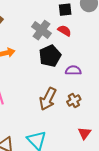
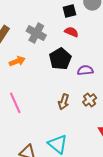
gray cross: (41, 30) -> (36, 33), moved
brown arrow: (48, 99) -> (64, 102), size x0.7

